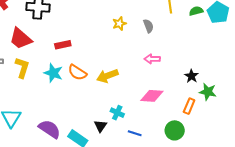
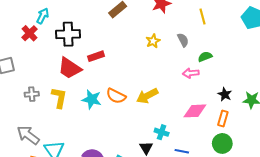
green semicircle: (196, 11) -> (205, 57), moved
red trapezoid: (21, 39) -> (70, 68), moved
red rectangle: (63, 45) -> (96, 56), moved
black star: (191, 76) -> (225, 94), moved
orange rectangle: (189, 106) -> (223, 118), moved

